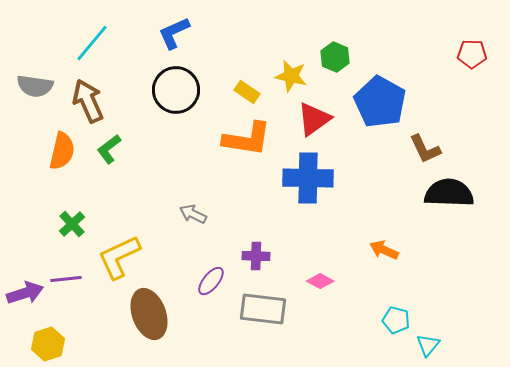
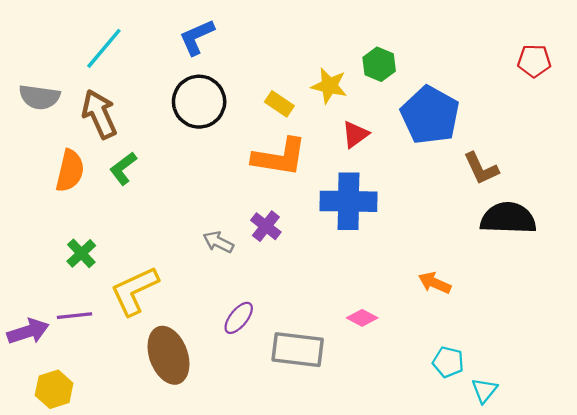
red triangle: (314, 119) -> (355, 134), size x0.7
purple cross: (256, 256) -> (266, 226), moved, turned 36

